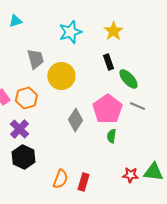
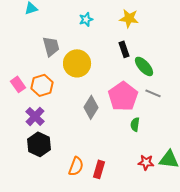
yellow star: (113, 31) -> (129, 18), turned -30
cyan star: (70, 32) -> (86, 19), size x0.6
green semicircle: (111, 136) -> (135, 124), moved

